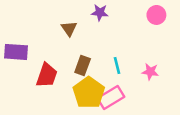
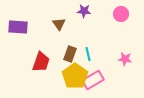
pink circle: (156, 15) -> (121, 14), moved
purple rectangle: (16, 52) -> (18, 27), moved
cyan line: (117, 65) -> (88, 54), moved

